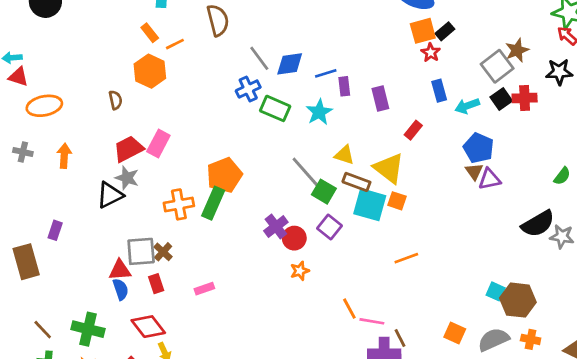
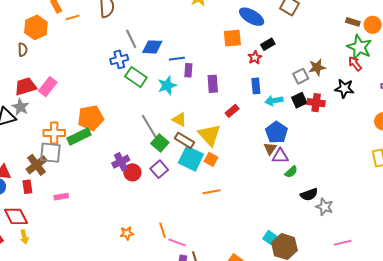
orange square: (423, 31) -> (232, 38), moved
gray square: (497, 66) -> (301, 76), size x0.7
orange hexagon: (150, 71) -> (36, 27), moved
green semicircle: (562, 176) -> (291, 172), moved
green rectangle: (213, 203) -> (79, 137), turned 30
black semicircle: (538, 224) -> (309, 195), size x0.7
gray square: (141, 251) -> (50, 153), moved
brown cross: (163, 252) -> (37, 165), size x1.5
orange line: (406, 258) -> (211, 192), moved
orange star: (300, 271) -> (127, 233), moved

